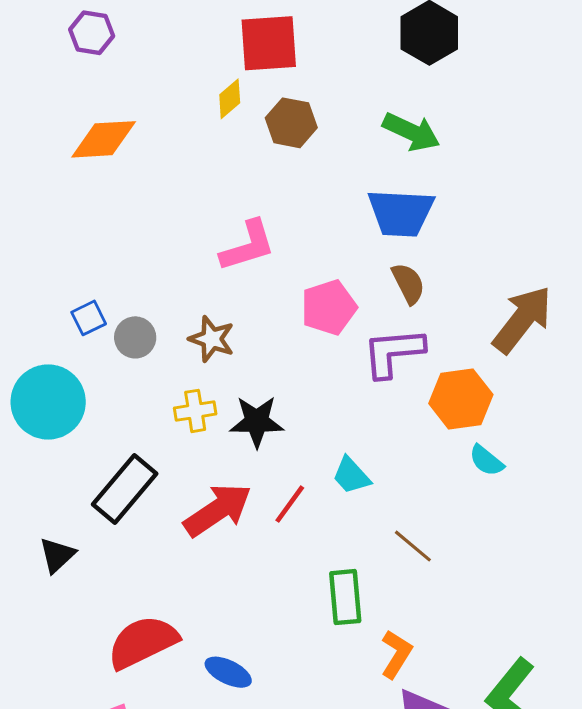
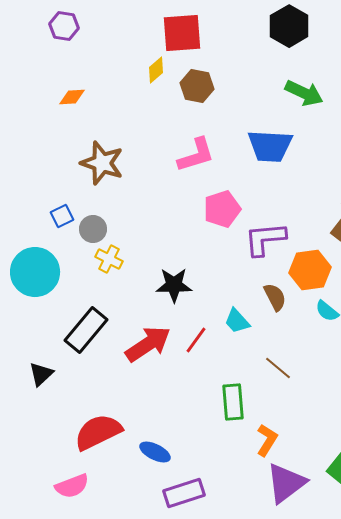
green arrow: (411, 132) -> (304, 93), moved
orange diamond: (104, 139) -> (72, 97), size x0.6
pink L-shape: (248, 246) -> (196, 155), moved
brown semicircle: (408, 283) -> (275, 297), moved
brown star: (212, 339) -> (102, 163), moved, size x1.4
yellow cross: (195, 411) -> (109, 259), moved, turned 36

